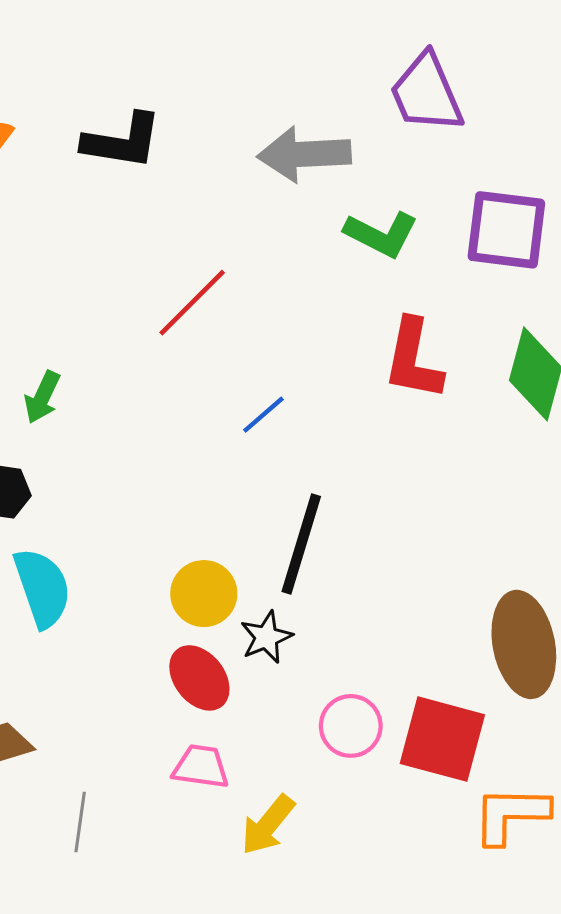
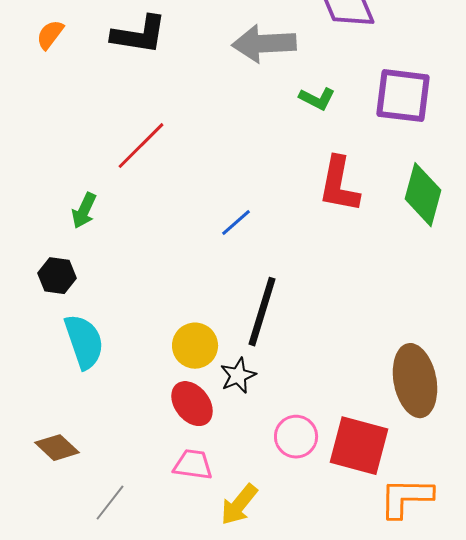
green L-shape: (381, 234) -> (317, 99), size x0.7
red line: (192, 303) -> (141, 146), moved
gray line: (80, 822) -> (110, 503), turned 30

